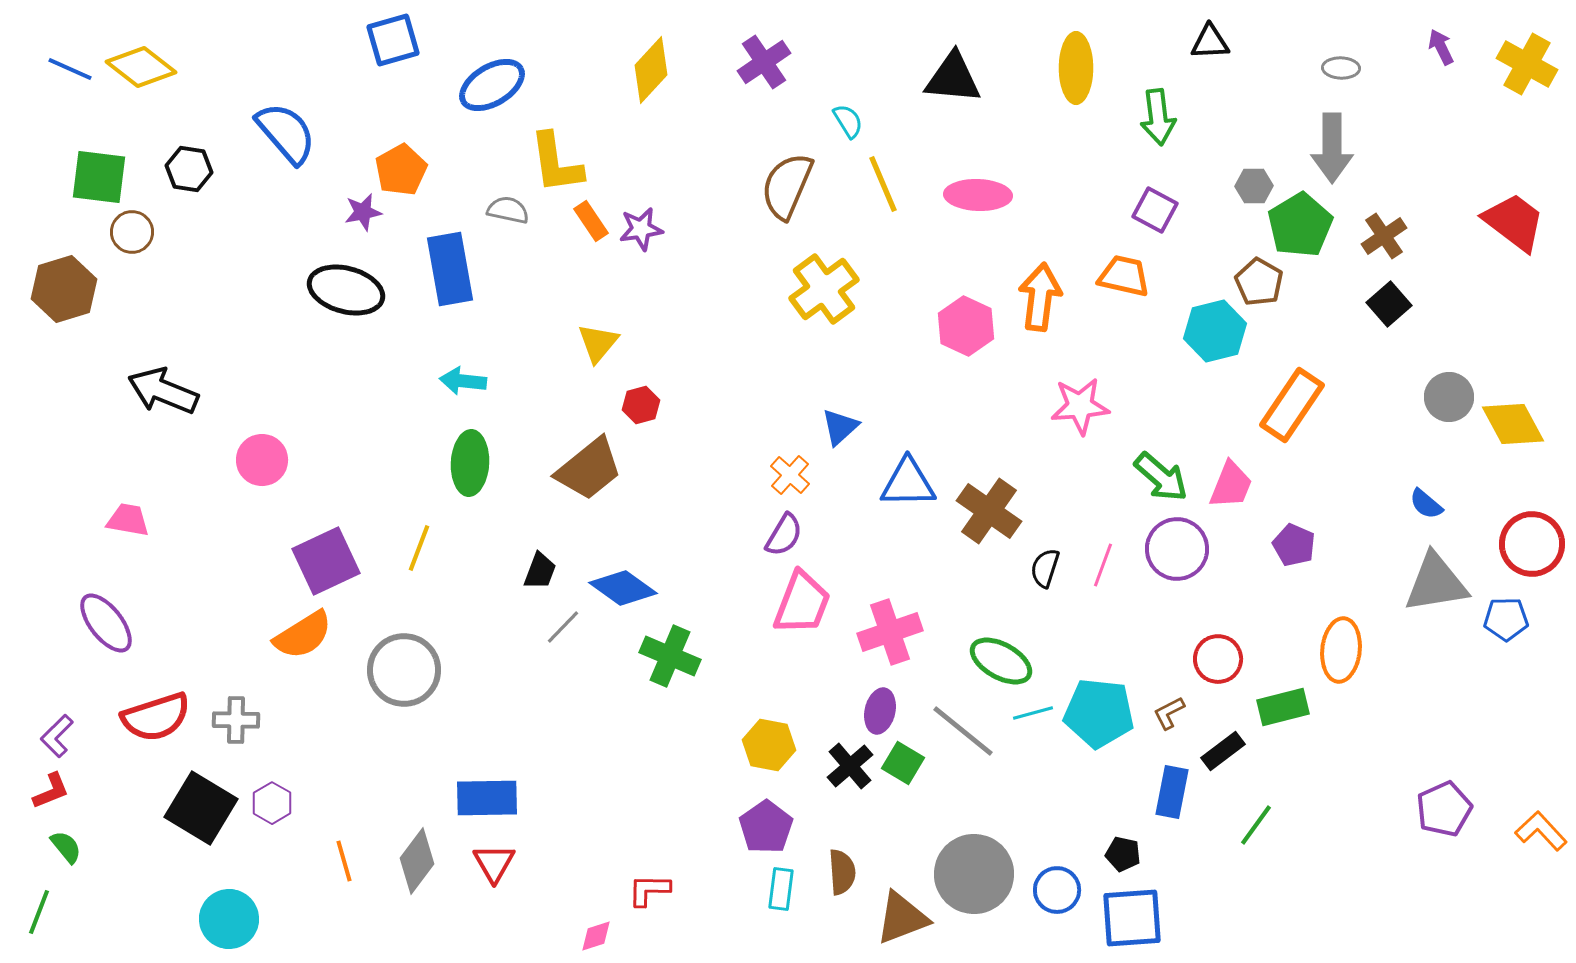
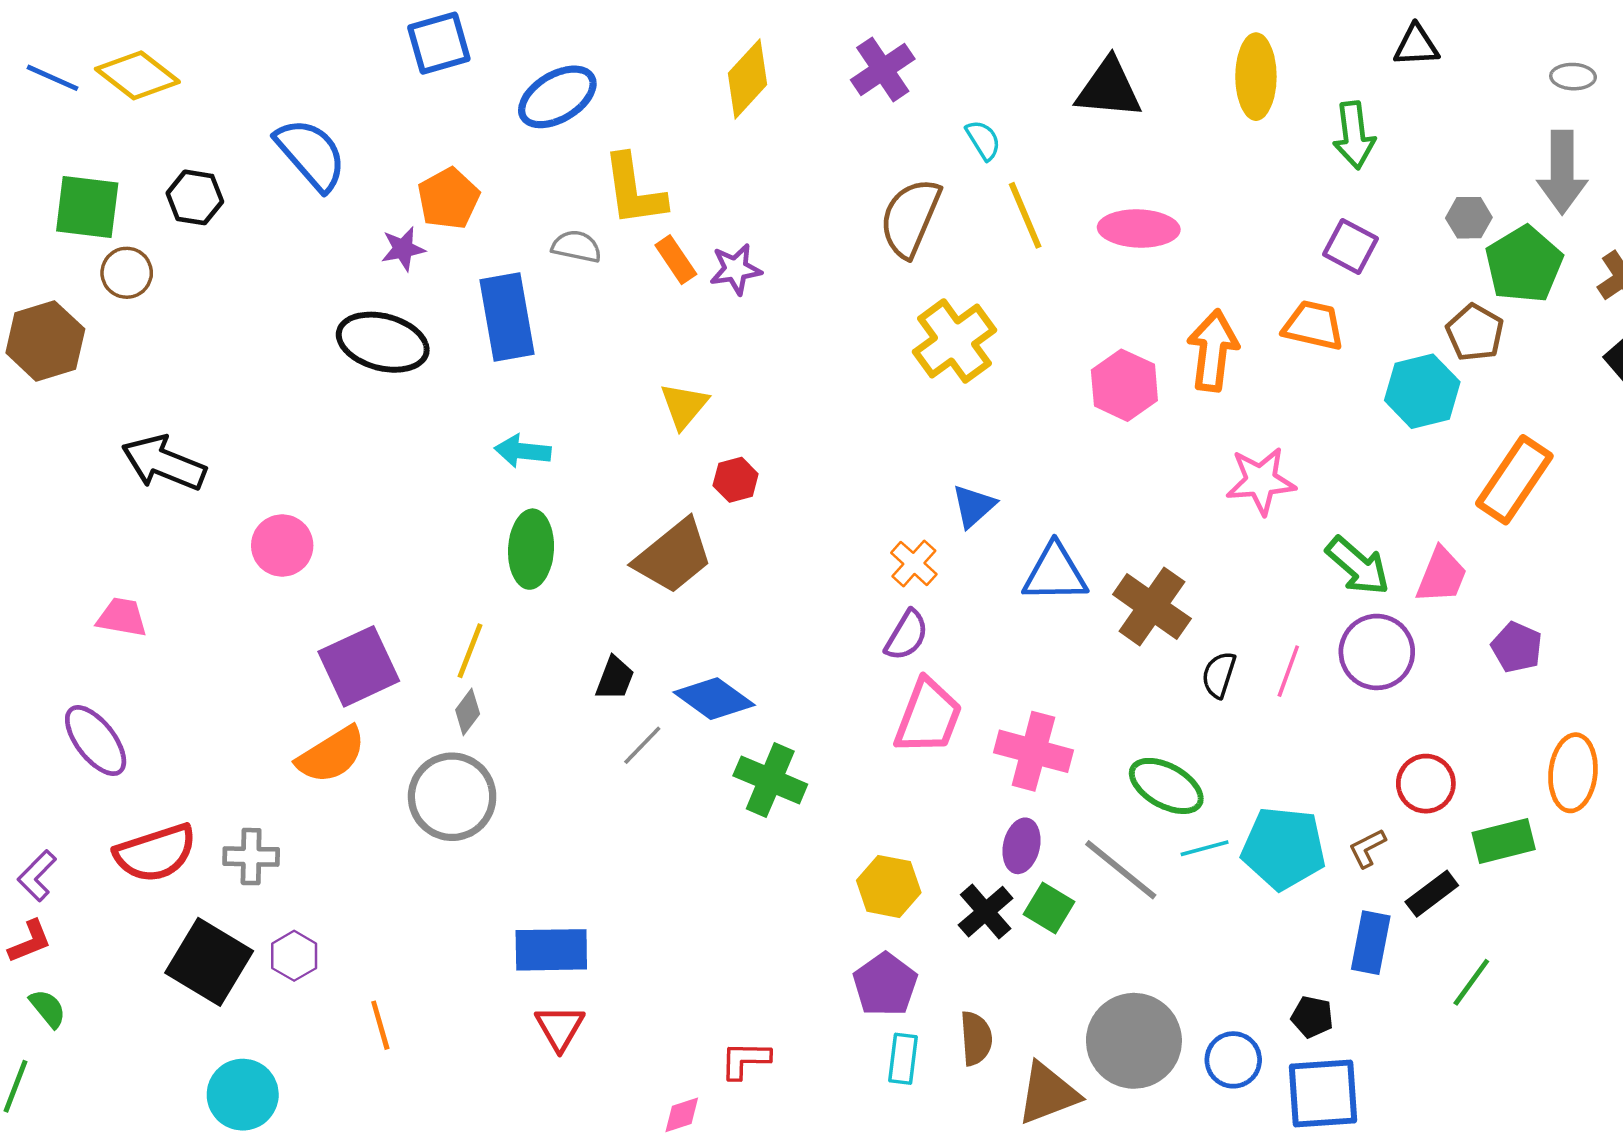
pink cross: (890, 632) -> (1033, 751), turned 34
gray diamond: (417, 861) -> (468, 712), moved, size x0.6

